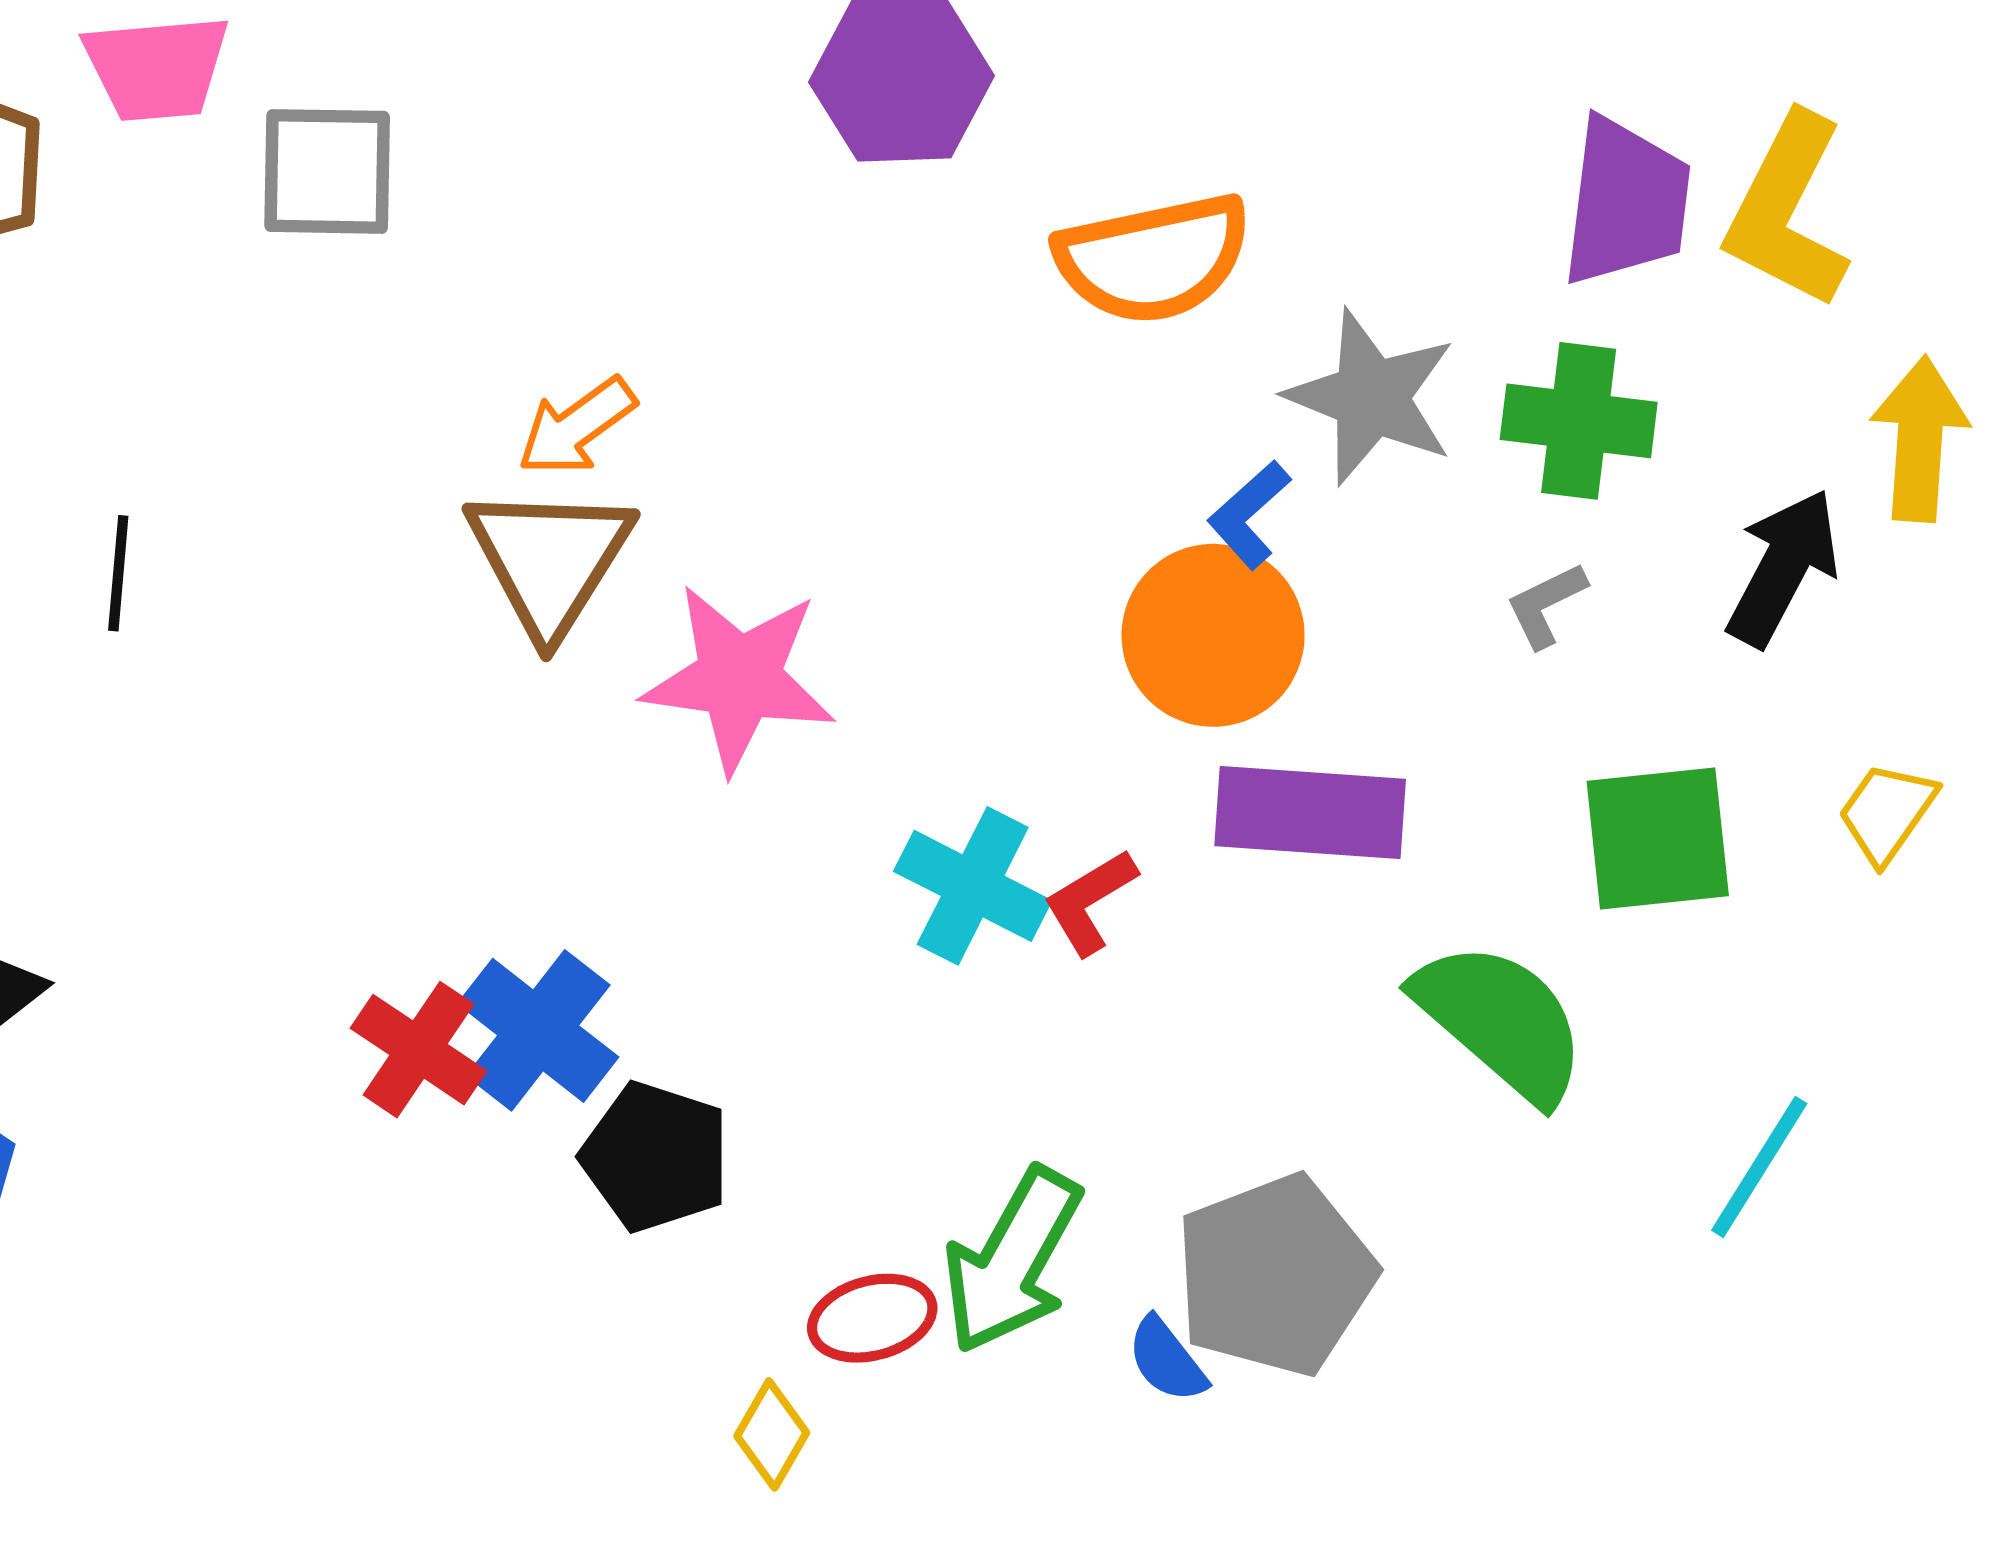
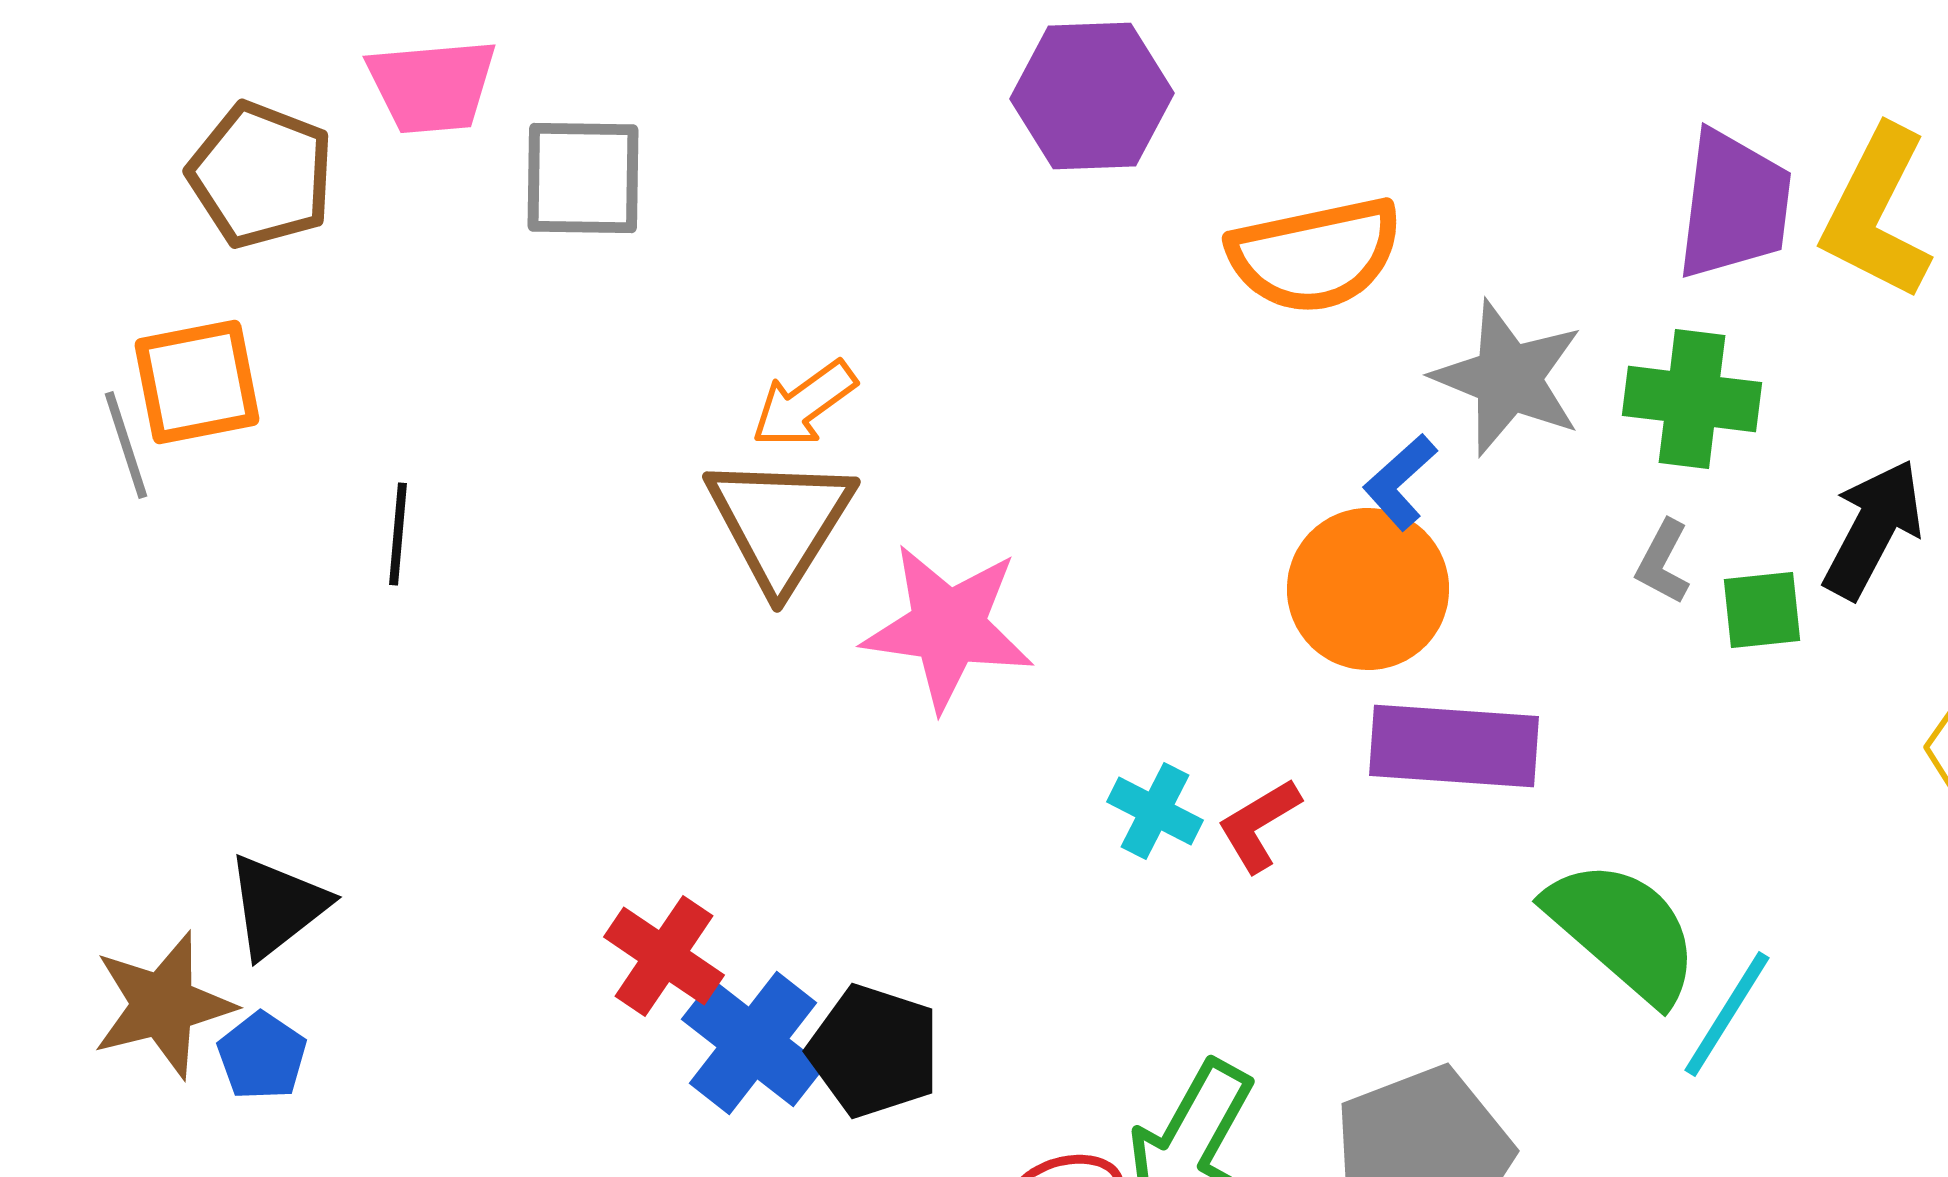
gray L-shape: (1546, 605) -> (1663, 562), turned -36
green square: (1658, 838) -> (1762, 610), moved, size x0.6
cyan cross: (973, 886) -> (1155, 811), size x0.7
blue cross: (538, 1030) -> (753, 1043), moved
cyan line: (1759, 1167) -> (1727, 1014), moved

